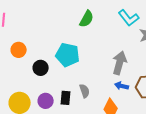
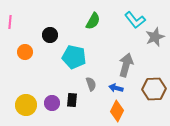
black circle: (41, 68) -> (50, 35), moved
blue arrow: (122, 86) -> (116, 88), moved
gray semicircle: (85, 91) -> (91, 84), moved

